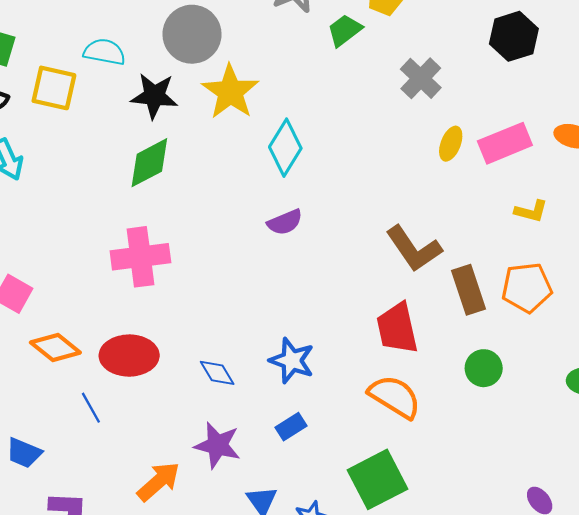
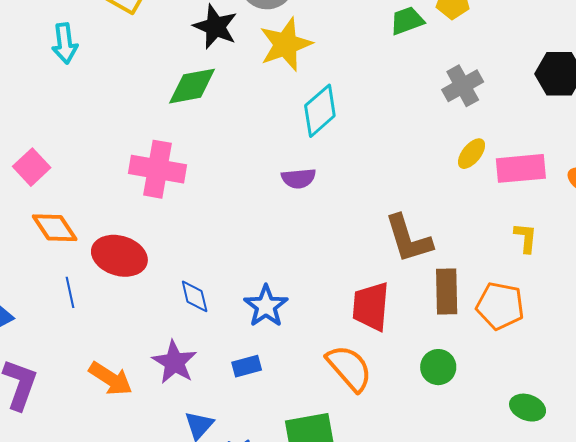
yellow L-shape: (531, 211) -> (526, 238), turned -116
orange arrow: (159, 482) -> (111, 379), turned 57

